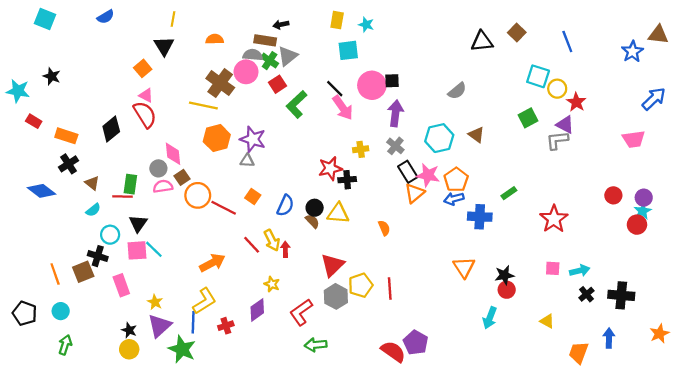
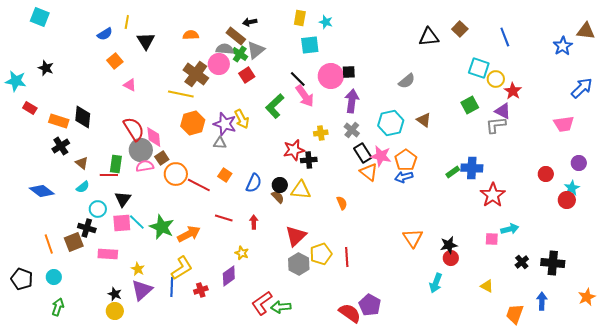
blue semicircle: (106, 17) -> (105, 34), moved
yellow line: (173, 19) -> (127, 22), moved
brown rectangle: (265, 40) -> (236, 36), turned 30
orange square: (143, 68) -> (115, 61), moved
green L-shape: (297, 104) -> (275, 106), moved
red semicircle: (145, 114) -> (134, 129), moved
black diamond: (111, 129) -> (83, 117), moved, turned -45
gray circle: (158, 168) -> (141, 150), size x1.5
blue diamond: (42, 191) -> (42, 191), moved
orange triangle: (415, 193) -> (369, 172), turned -42
purple circle: (644, 198) -> (579, 163), moved
blue cross: (480, 217) -> (472, 168), moved
yellow arrow: (272, 240) -> (242, 119), moved
red line: (252, 245) -> (224, 218), turned -30
cyan arrow: (580, 271) -> (510, 229), moved
pink rectangle: (121, 285) -> (108, 254), turned -66
red L-shape: (301, 312) -> (262, 303), moved
green star: (182, 349) -> (162, 227), moved

